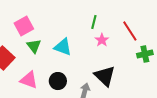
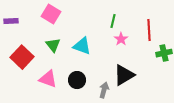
pink square: (24, 26) -> (51, 14), moved, turned -30
red line: (130, 31) -> (149, 30), turned 30
black triangle: (105, 76) -> (124, 75), turned 45

